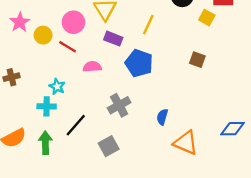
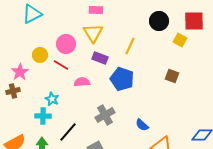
pink star: (20, 22) -> (20, 72), moved
blue semicircle: (162, 117) -> (142, 125), turned -64

